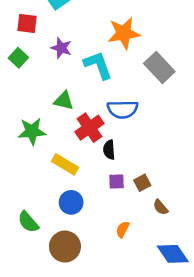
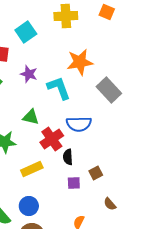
yellow rectangle: (65, 164) -> (32, 169), turned -55
brown square: (142, 183) -> (96, 173), moved
blue circle: (71, 202) -> (29, 206), moved

